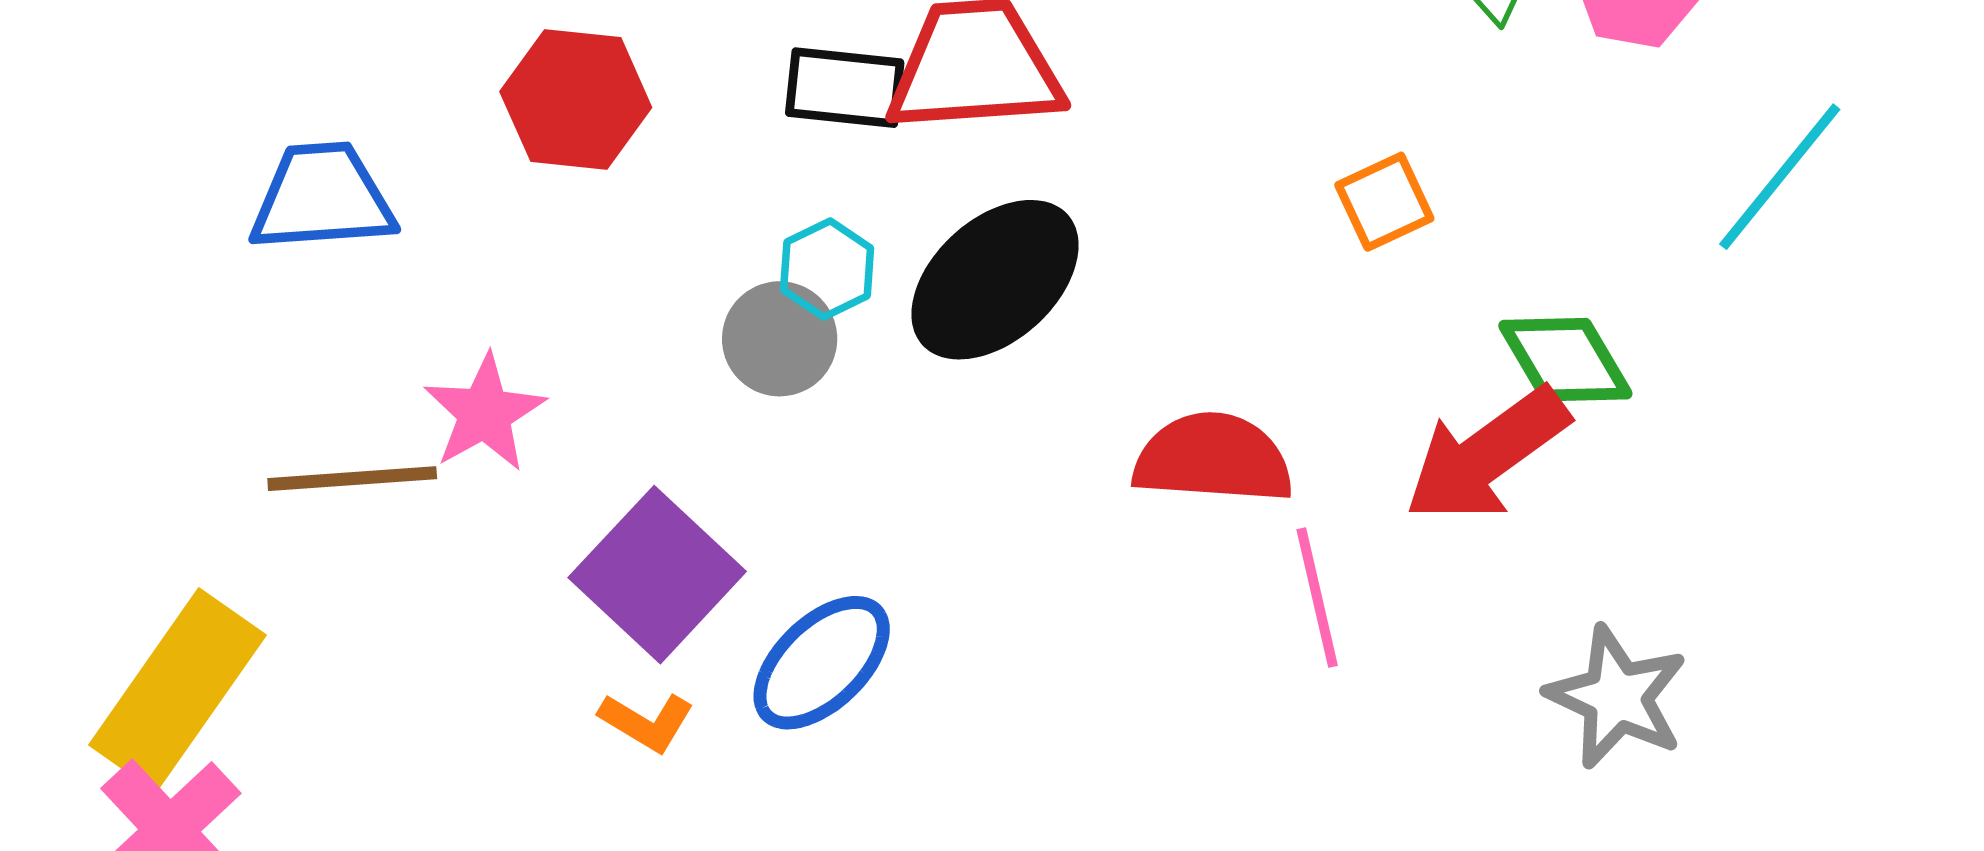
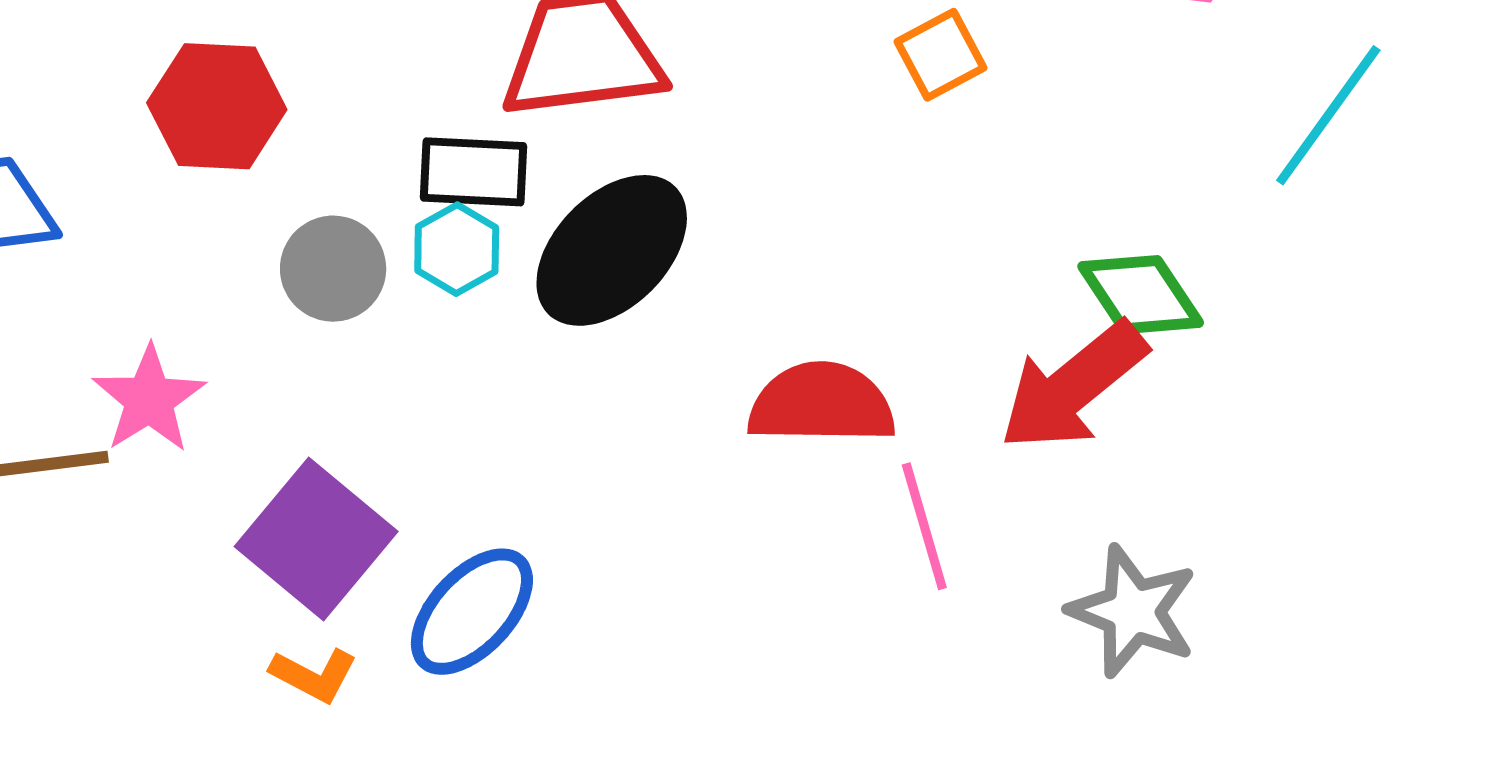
black rectangle: (845, 88) -> (473, 172), moved
orange square: (1384, 202) -> (941, 55), moved
gray circle: (780, 339) -> (333, 269), moved
gray star: (1617, 697) -> (1133, 611), moved

